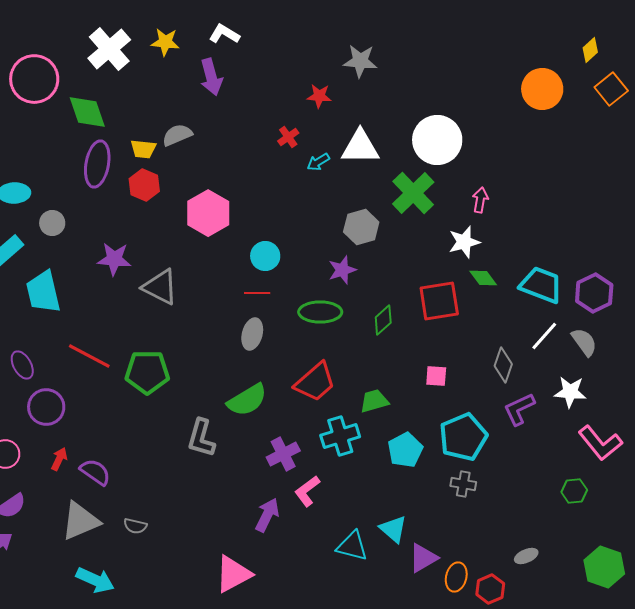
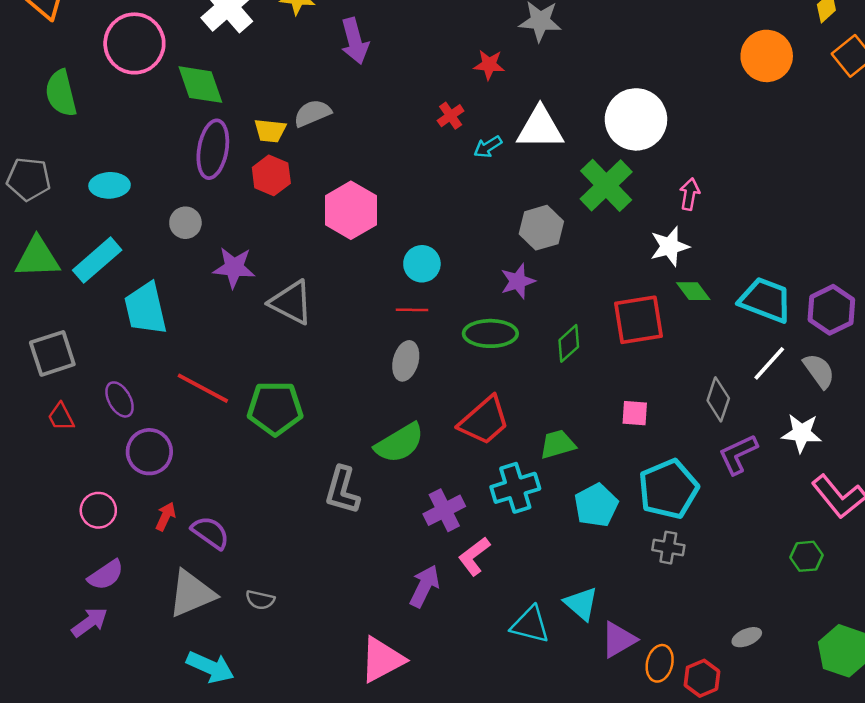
gray circle: (52, 223) -> (185, 223), moved

